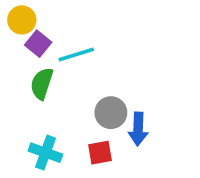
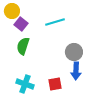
cyan line: (76, 54) -> (55, 22), moved
gray circle: (111, 113) -> (74, 52), moved

